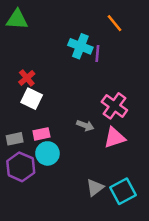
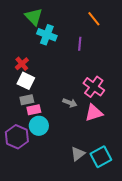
green triangle: (17, 19) -> (34, 17), moved, turned 42
cyan cross: (80, 46) -> (47, 35), moved
gray rectangle: (15, 139) -> (27, 100), moved

